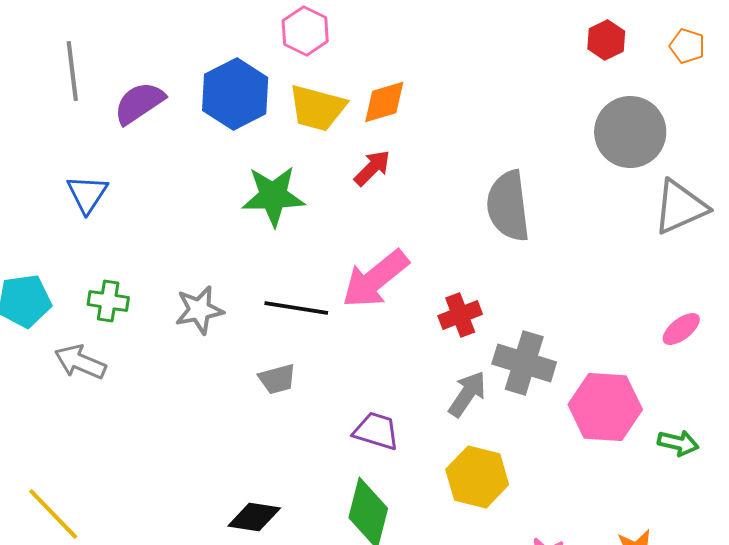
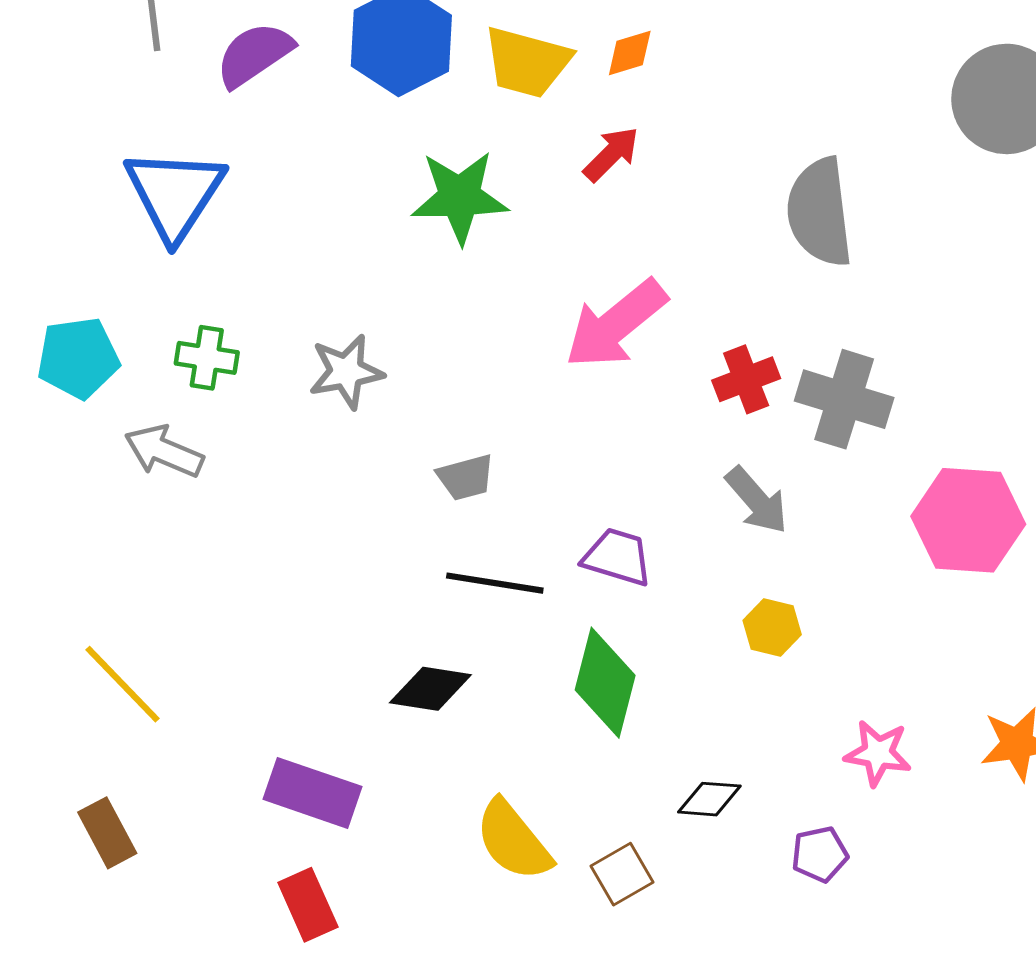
orange diamond: (384, 102) -> (630, 53), size x0.7
blue triangle: (87, 194) -> (175, 194), size x1.6
black line: (296, 308) -> (495, 583), moved
gray cross: (524, 363) -> (844, 399), moved
gray arrow: (467, 394) -> (757, 500), turned 105
yellow hexagon: (477, 477) -> (772, 627), size x0.6

